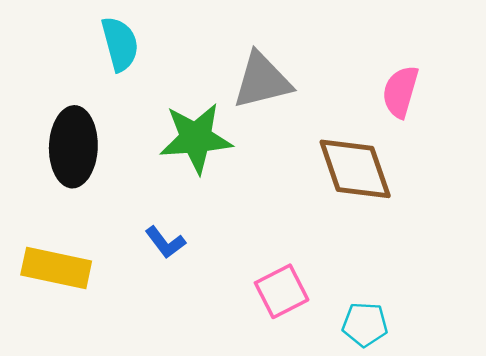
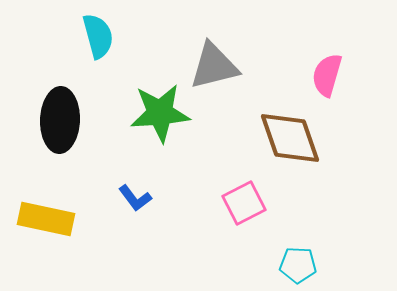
pink square: (282, 291) -> (244, 203), moved

